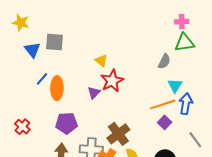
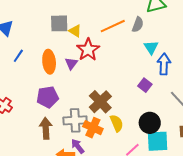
gray square: (54, 42) -> (59, 23), moved
orange ellipse: (57, 88) -> (49, 62), moved
orange line: (163, 104) -> (113, 26), moved

